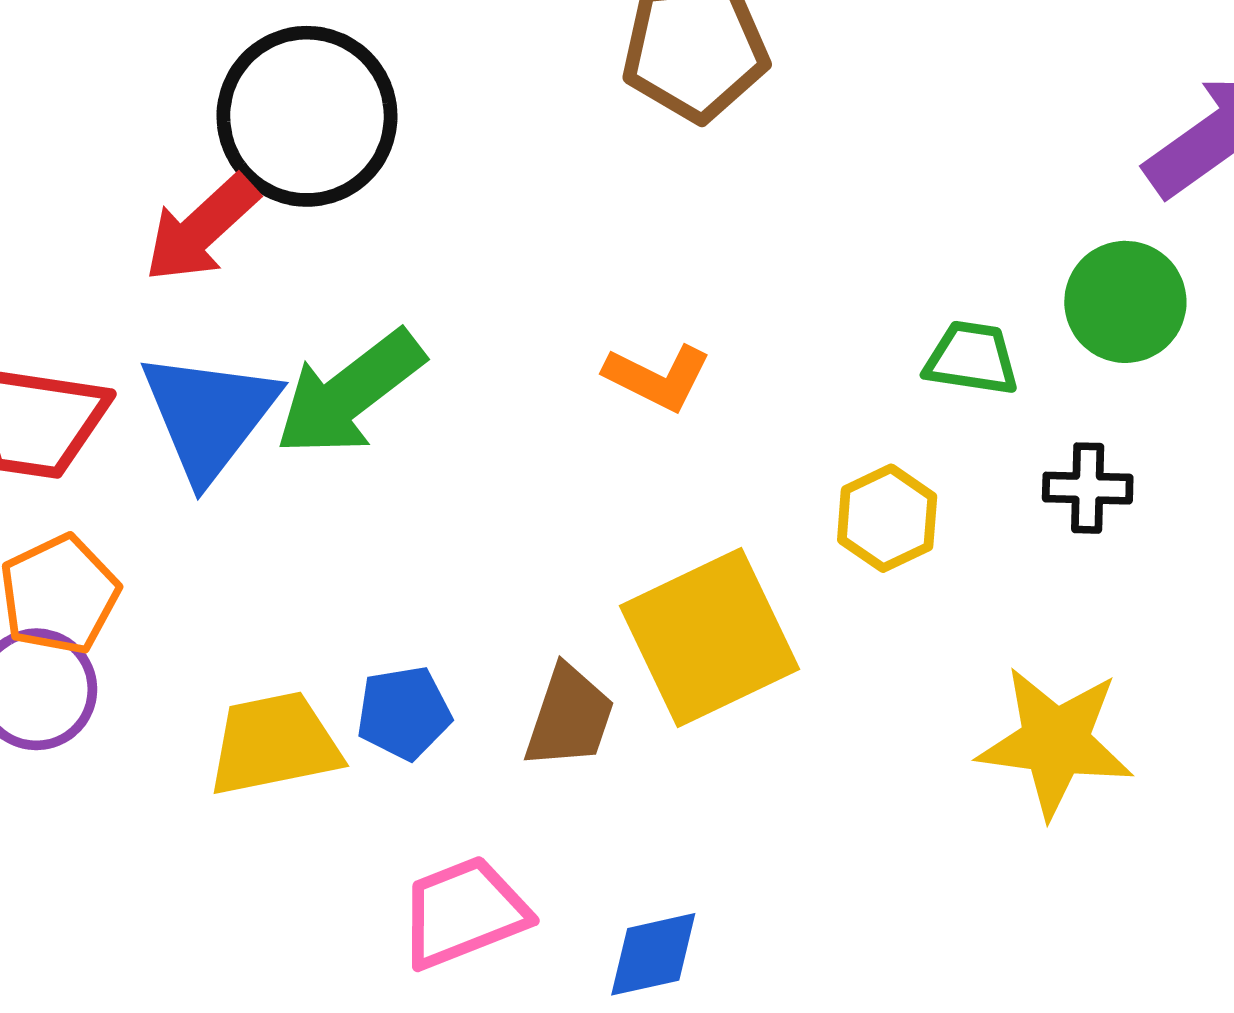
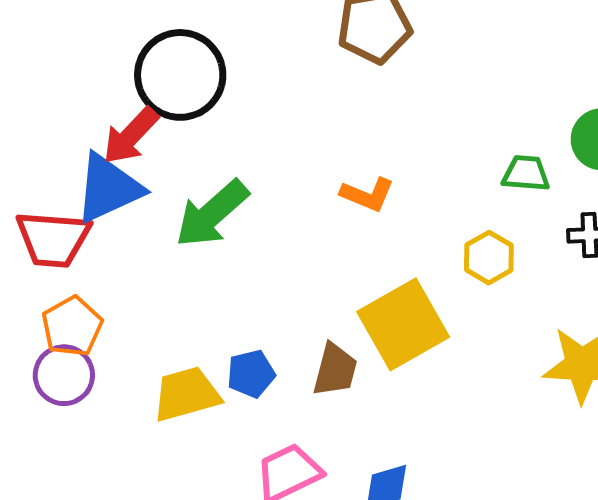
blue triangle: (209, 415) -> (108, 188), moved, turned 32

